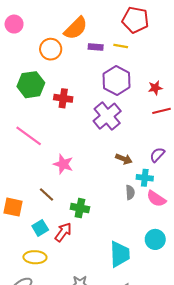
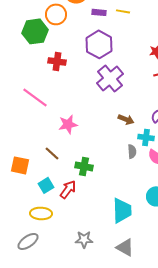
purple hexagon: (117, 81) -> (99, 44), moved
green hexagon: (31, 85) -> (35, 31), moved
red cross: (63, 98) -> (57, 61), moved
pink star: (63, 164) -> (68, 124), turned -30

